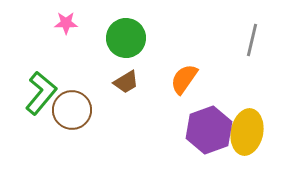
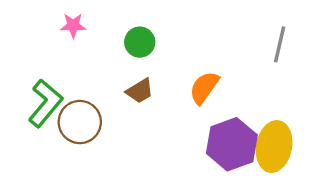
green circle: (126, 38) -> (140, 42), size x0.7

